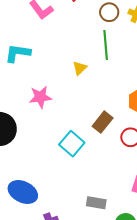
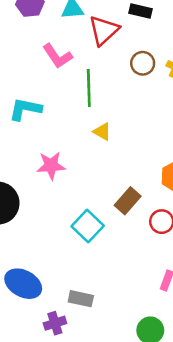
green line: (106, 45) -> (89, 88), moved
yellow triangle: (80, 68) -> (102, 132), turned -49
gray rectangle: (96, 203) -> (81, 299), moved

